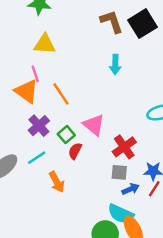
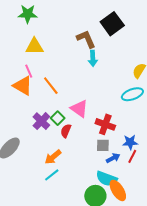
brown L-shape: (112, 22) -> (86, 39), moved
purple cross: (39, 126) -> (41, 121), moved
red cross: (124, 147) -> (105, 124), turned -30
cyan line: (37, 158) -> (52, 175), moved
orange arrow: (57, 182) -> (53, 157), turned 84

